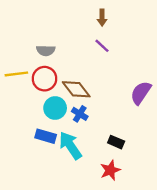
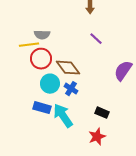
purple line: (102, 46) -> (96, 39), moved
yellow line: (16, 74) -> (29, 45), moved

